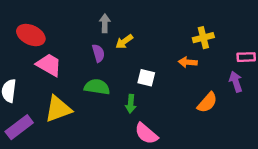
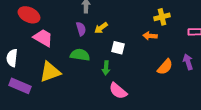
yellow arrow: (124, 42) -> (101, 28), moved
purple arrow: (236, 82) -> (188, 62), moved
purple rectangle: (19, 127) -> (20, 86), turned 60

